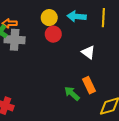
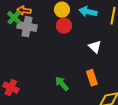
green arrow: (72, 94) -> (62, 84), moved

